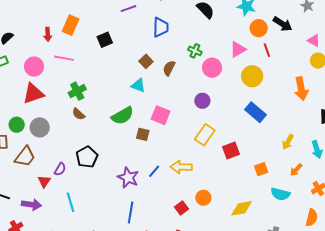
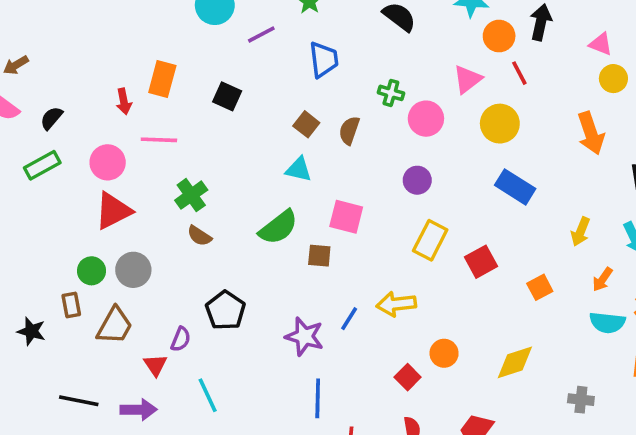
black arrow: (283, 24) -> (541, 22), turned -102
black square: (105, 40) -> (227, 96), turned -35
cyan semicircle: (280, 194) -> (607, 322), moved

